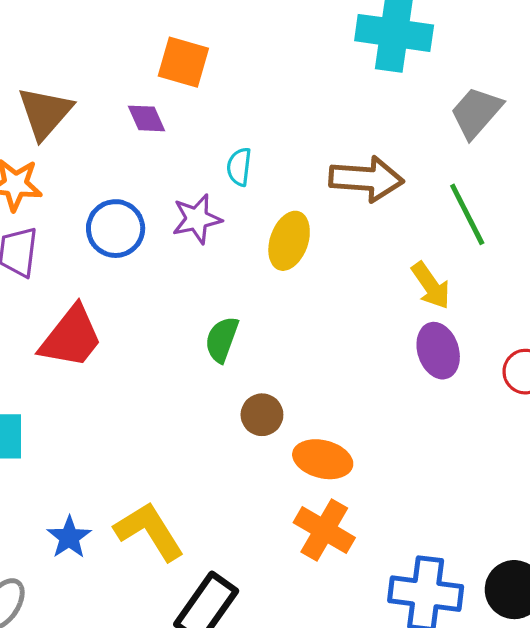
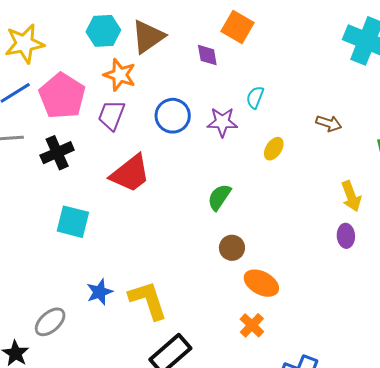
brown arrow: (366, 179) -> (329, 123), size x0.6
yellow ellipse: (289, 241) -> (274, 149), size x0.7
purple ellipse: (438, 351) -> (346, 236), size x0.7
orange cross: (324, 530) -> (252, 325), size x0.7

